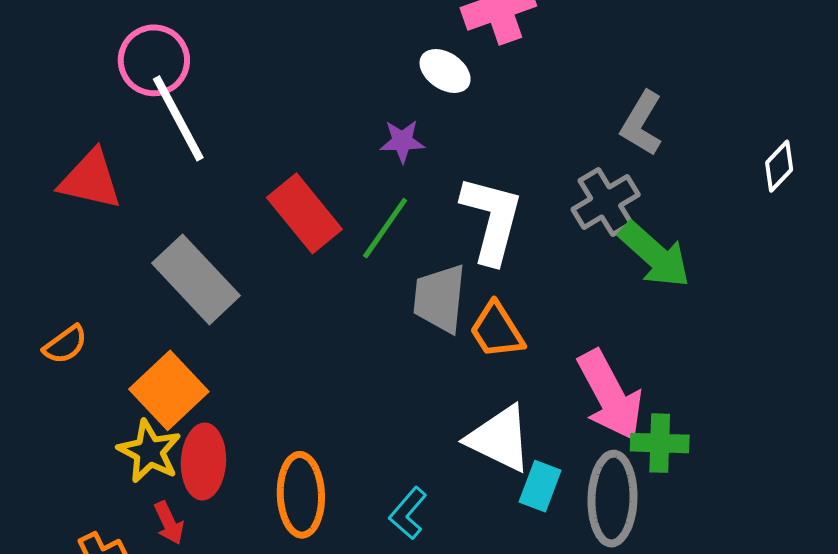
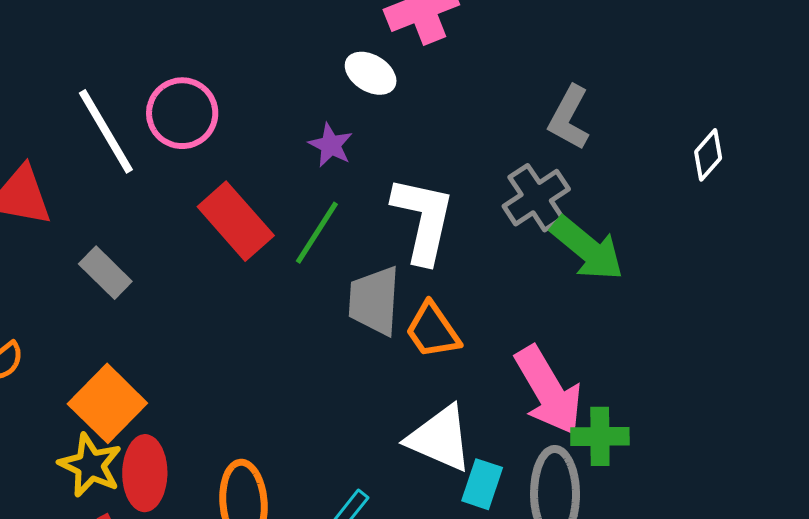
pink circle: (154, 60) -> (182, 113), moved
purple star: (402, 141) -> (331, 145), turned 30
gray rectangle: (196, 279) -> (105, 273), moved, size x0.6

